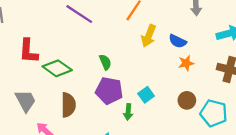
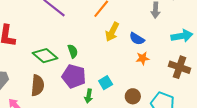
green diamond: (57, 68) -> (45, 56), moved
brown circle: (187, 100) -> (133, 96), moved

